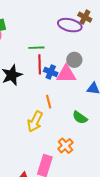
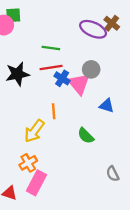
red line: (40, 64) -> (51, 67), turned 72
pink triangle: (66, 74) -> (79, 84), turned 40
orange cross: (65, 146) -> (28, 163), moved

